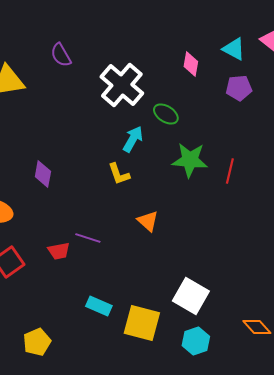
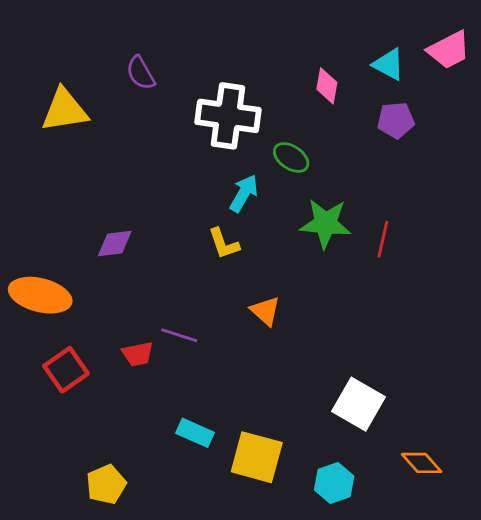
white cross: (122, 85) -> (228, 116), turned -33
purple diamond: (43, 174) -> (115, 244), turned 72
white square: (191, 296) -> (358, 404), moved

